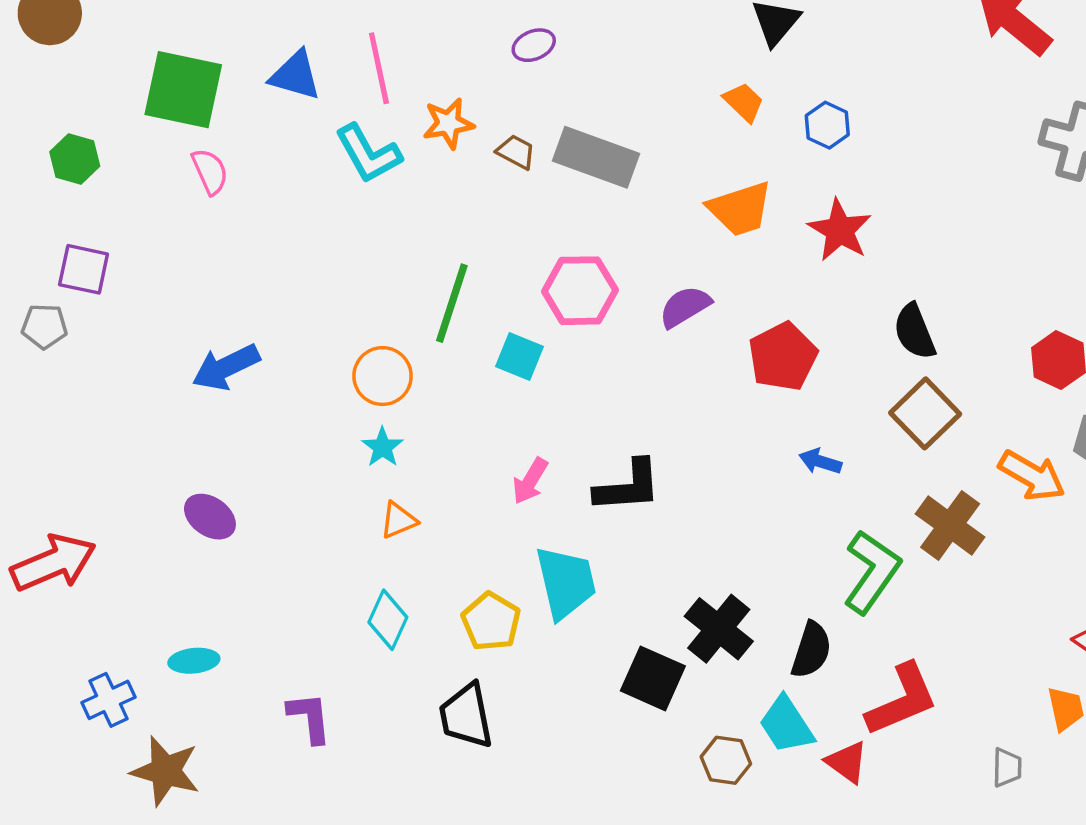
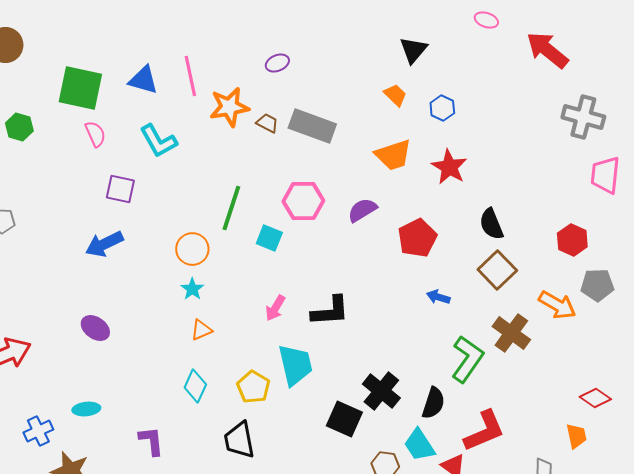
orange star: (448, 123) -> (229, 107), size x1.4
cyan L-shape: (368, 154) -> (158, 141), moved
purple square: (84, 269) -> (120, 189), moved

